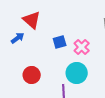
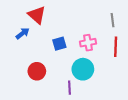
blue square: (60, 42) -> (59, 44), moved
pink cross: (82, 47) -> (88, 43), turned 35

